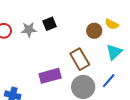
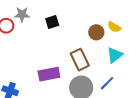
gray star: (29, 30) -> (22, 14), moved

